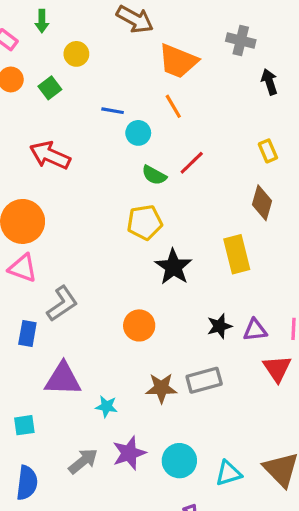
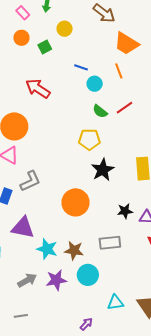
orange circle: (139, 325) -> (75, 202), size x1.4
brown star: (161, 388) -> (74, 251), moved
cyan star: (106, 406) -> (47, 249), size x1.5
cyan circle: (179, 461) -> (88, 275), moved

